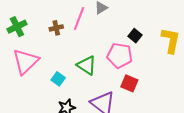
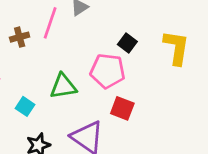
green triangle: (87, 65) -> (63, 86), turned -40

